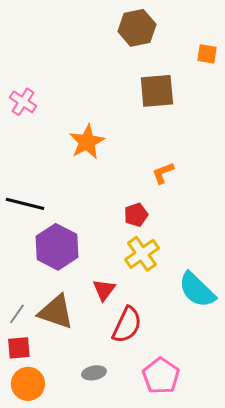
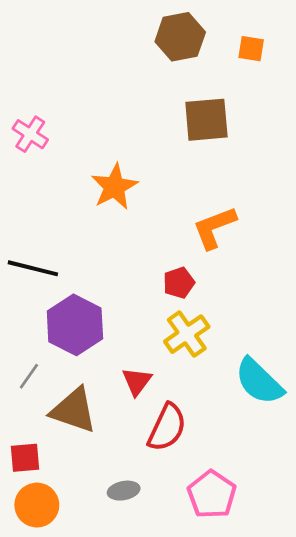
orange square: (207, 54) -> (251, 49), moved
orange L-shape: (163, 173) -> (214, 228), size x1.5
gray line: (17, 314) -> (29, 376), moved

